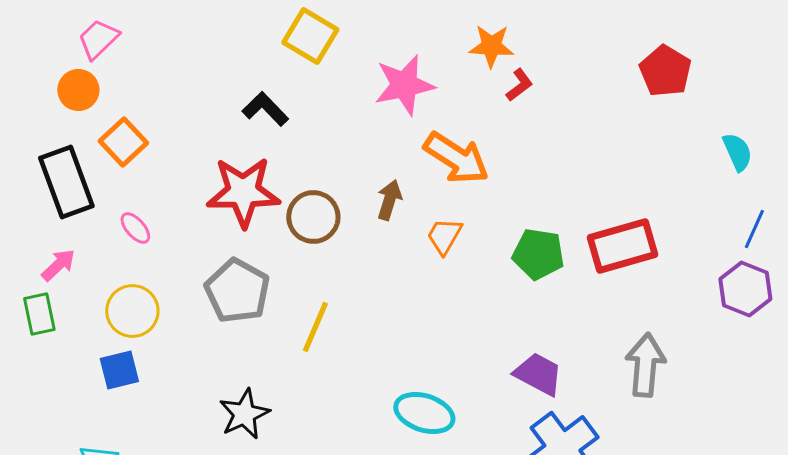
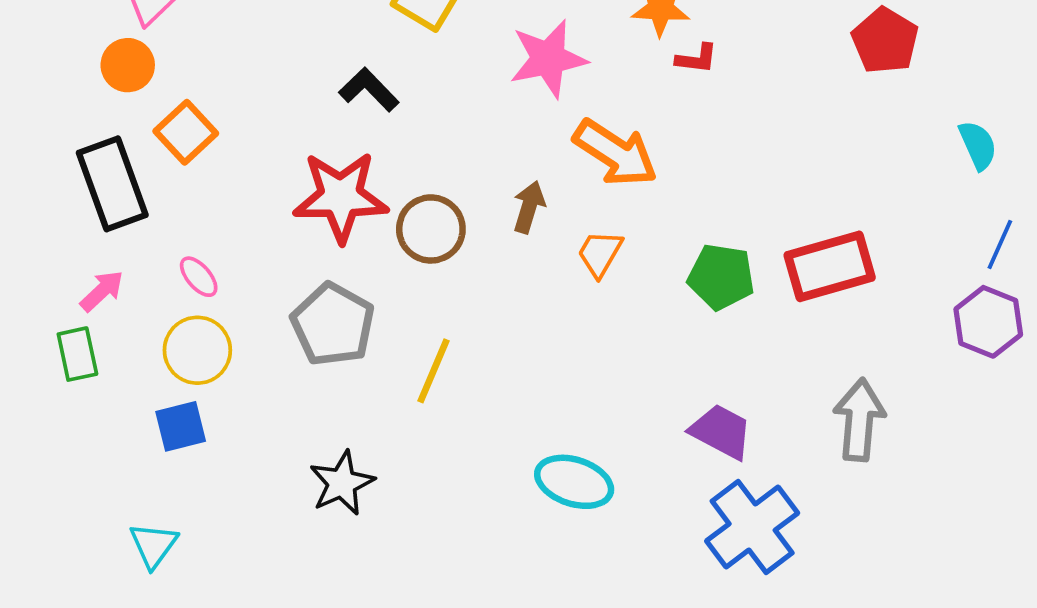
red L-shape: (519, 85) -> (697, 59), turned 44
pink ellipse: (135, 228) -> (199, 277), moved

